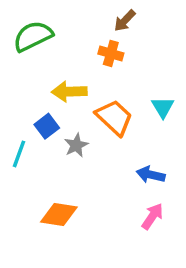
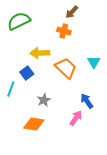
gray star: (76, 145) -> (44, 100), moved
blue arrow: (151, 175) -> (87, 101), turned 42
pink arrow: (152, 216) -> (76, 118), moved

